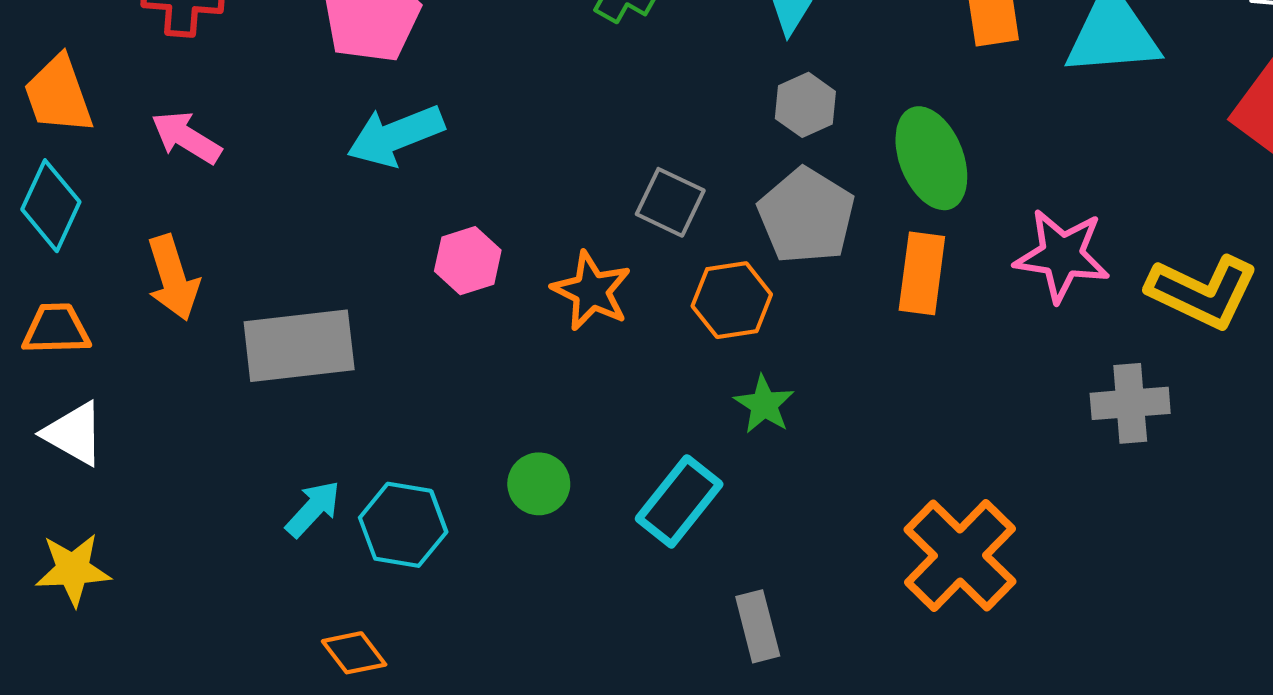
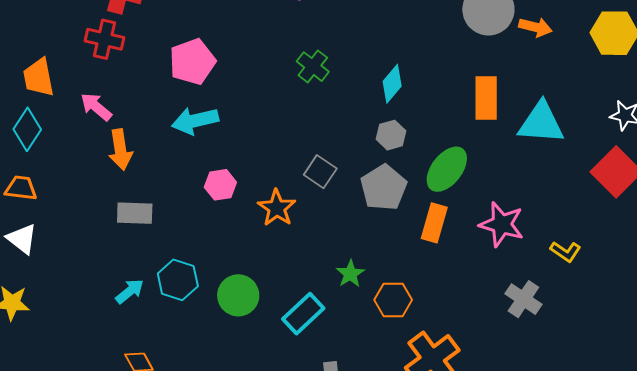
green ellipse: (931, 158) -> (447, 169), turned 51
orange arrow: (173, 278) -> (120, 150), moved
yellow L-shape: (1202, 292) -> (565, 251), size x0.6
orange hexagon: (732, 300) -> (393, 300), moved
gray rectangle: (299, 346) -> (135, 213), size x0.7
gray cross: (1130, 403) -> (523, 299), turned 30
green circle: (539, 484) -> (238, 295), size x1.4
cyan hexagon: (403, 525) -> (178, 280), moved

